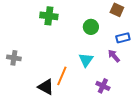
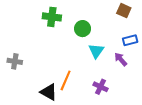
green circle: (91, 27) -> (83, 29), moved
cyan triangle: (86, 60) -> (96, 51), moved
purple cross: (103, 86) -> (101, 87), moved

